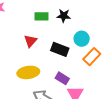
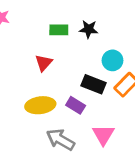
black rectangle: (60, 49) -> (94, 84), moved
purple rectangle: (62, 78) -> (76, 105), moved

